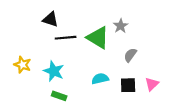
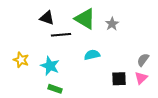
green triangle: (98, 38) -> (85, 19), moved
gray semicircle: (130, 55) -> (143, 60), moved
cyan semicircle: (100, 79) -> (92, 55), moved

